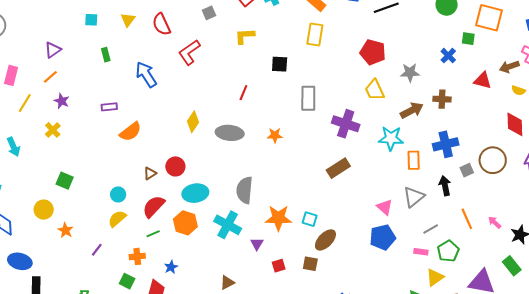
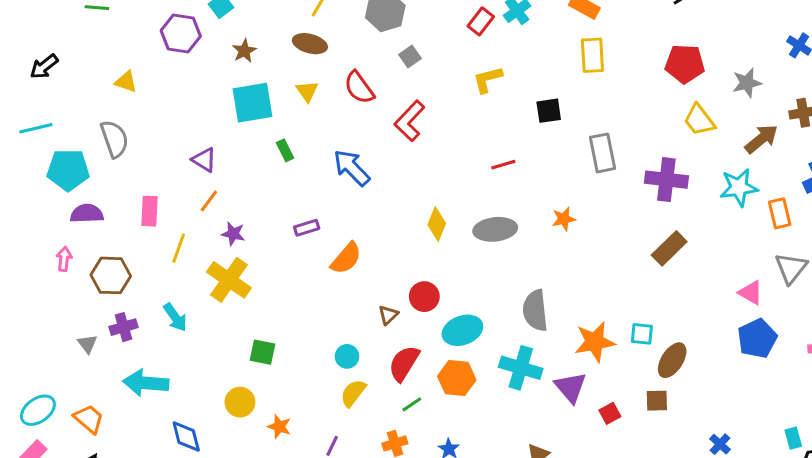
gray square: (209, 13) -> (410, 56), moved
cyan square: (91, 20) -> (252, 103), size x2.0
purple triangle: (53, 50) -> (204, 160), turned -42
red line: (243, 93) -> (503, 165), turned 63
yellow cross: (53, 130) -> (229, 280), size x1.8
purple triangle: (257, 244) -> (571, 387), size x1.6

